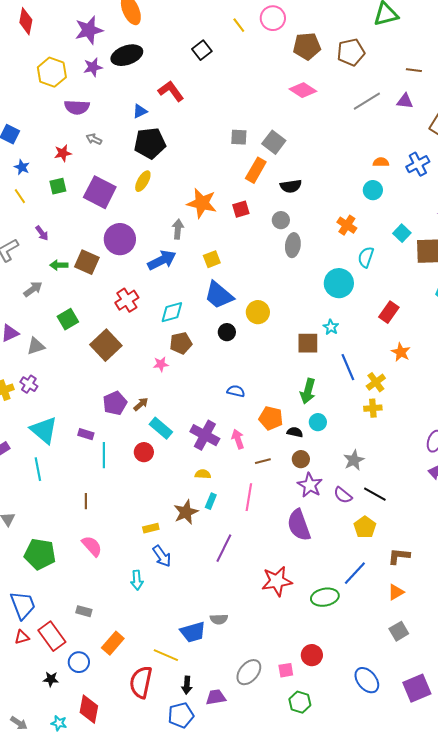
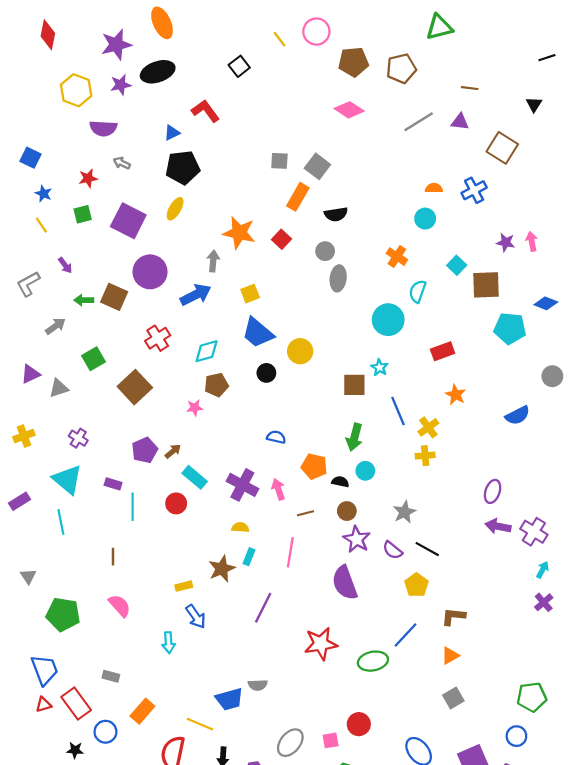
red square: (241, 209) -> (282, 239), turned -30
red rectangle: (389, 312) -> (443, 351), turned 35
purple cross: (29, 384) -> (78, 438), moved

